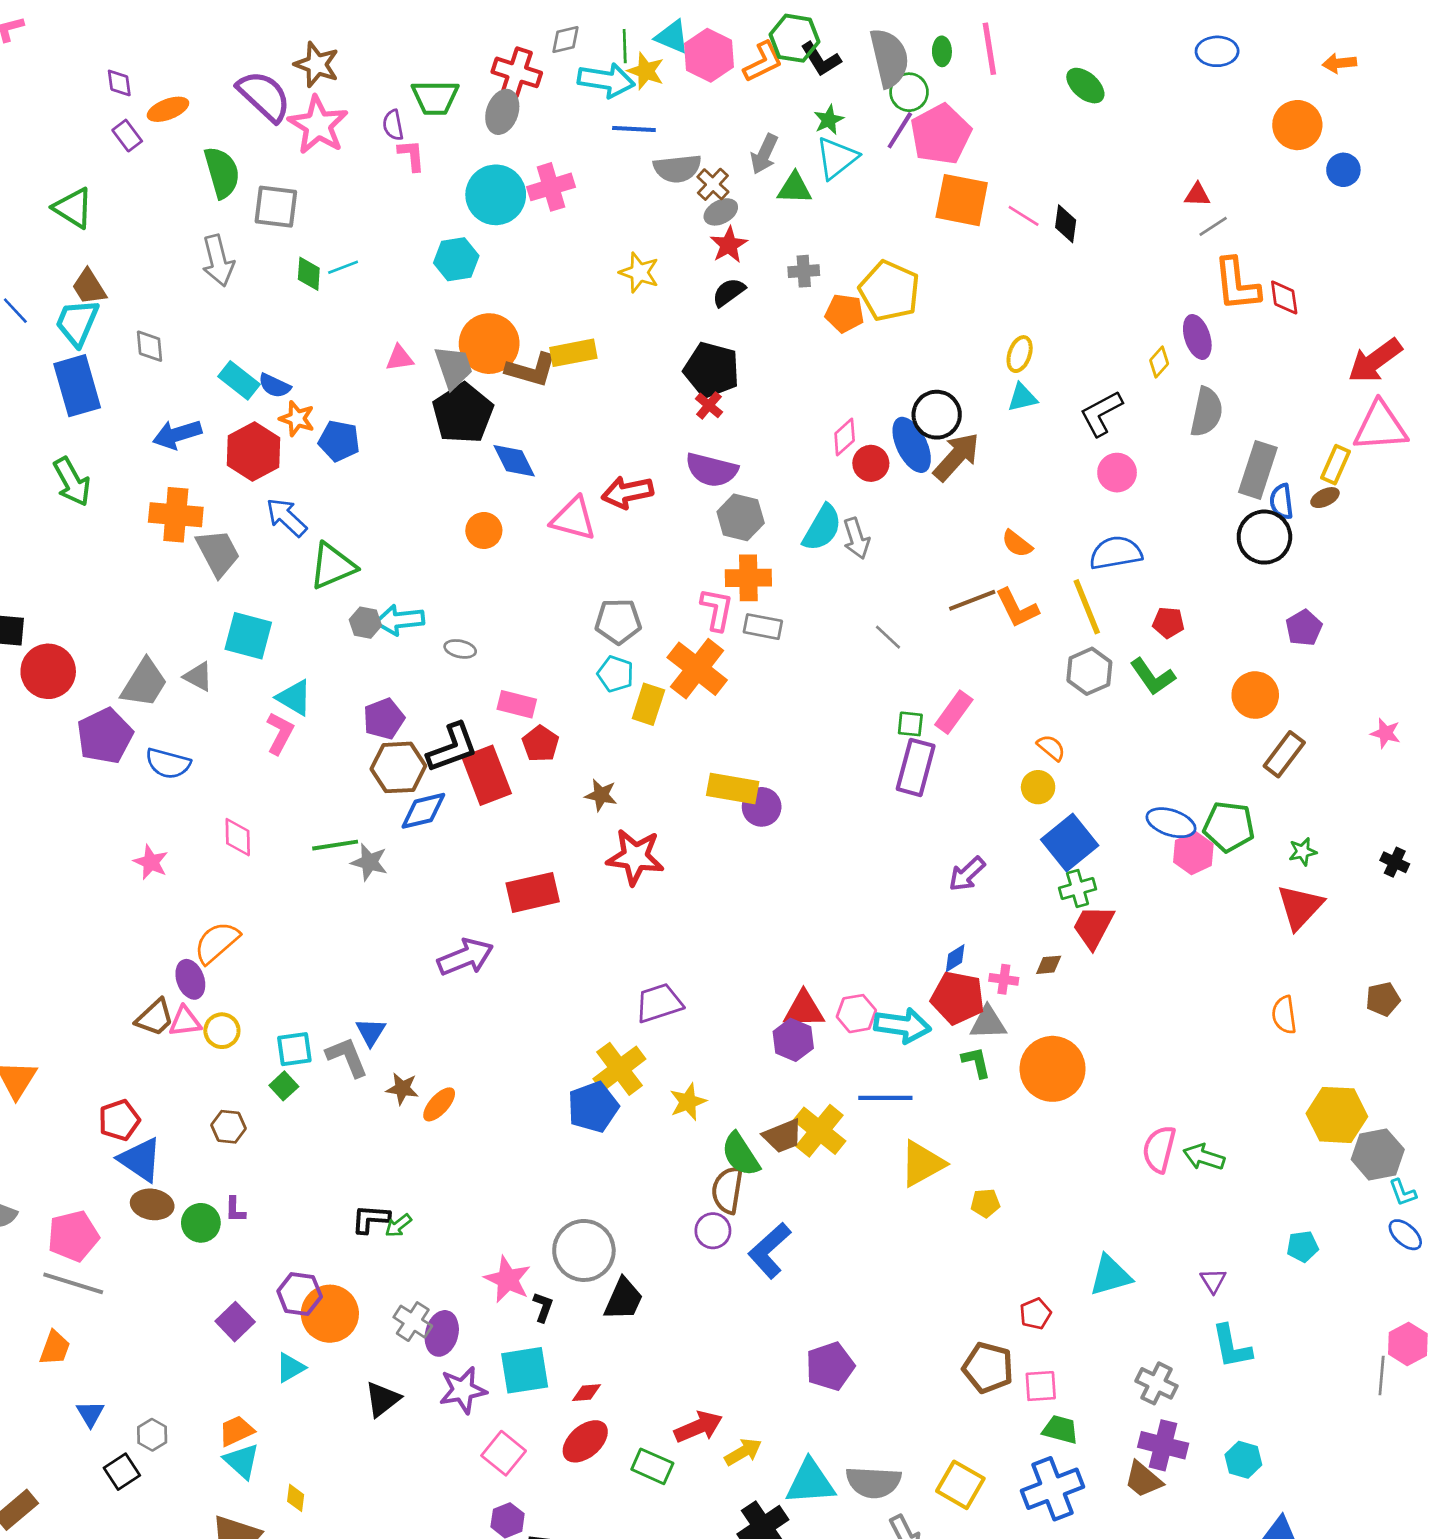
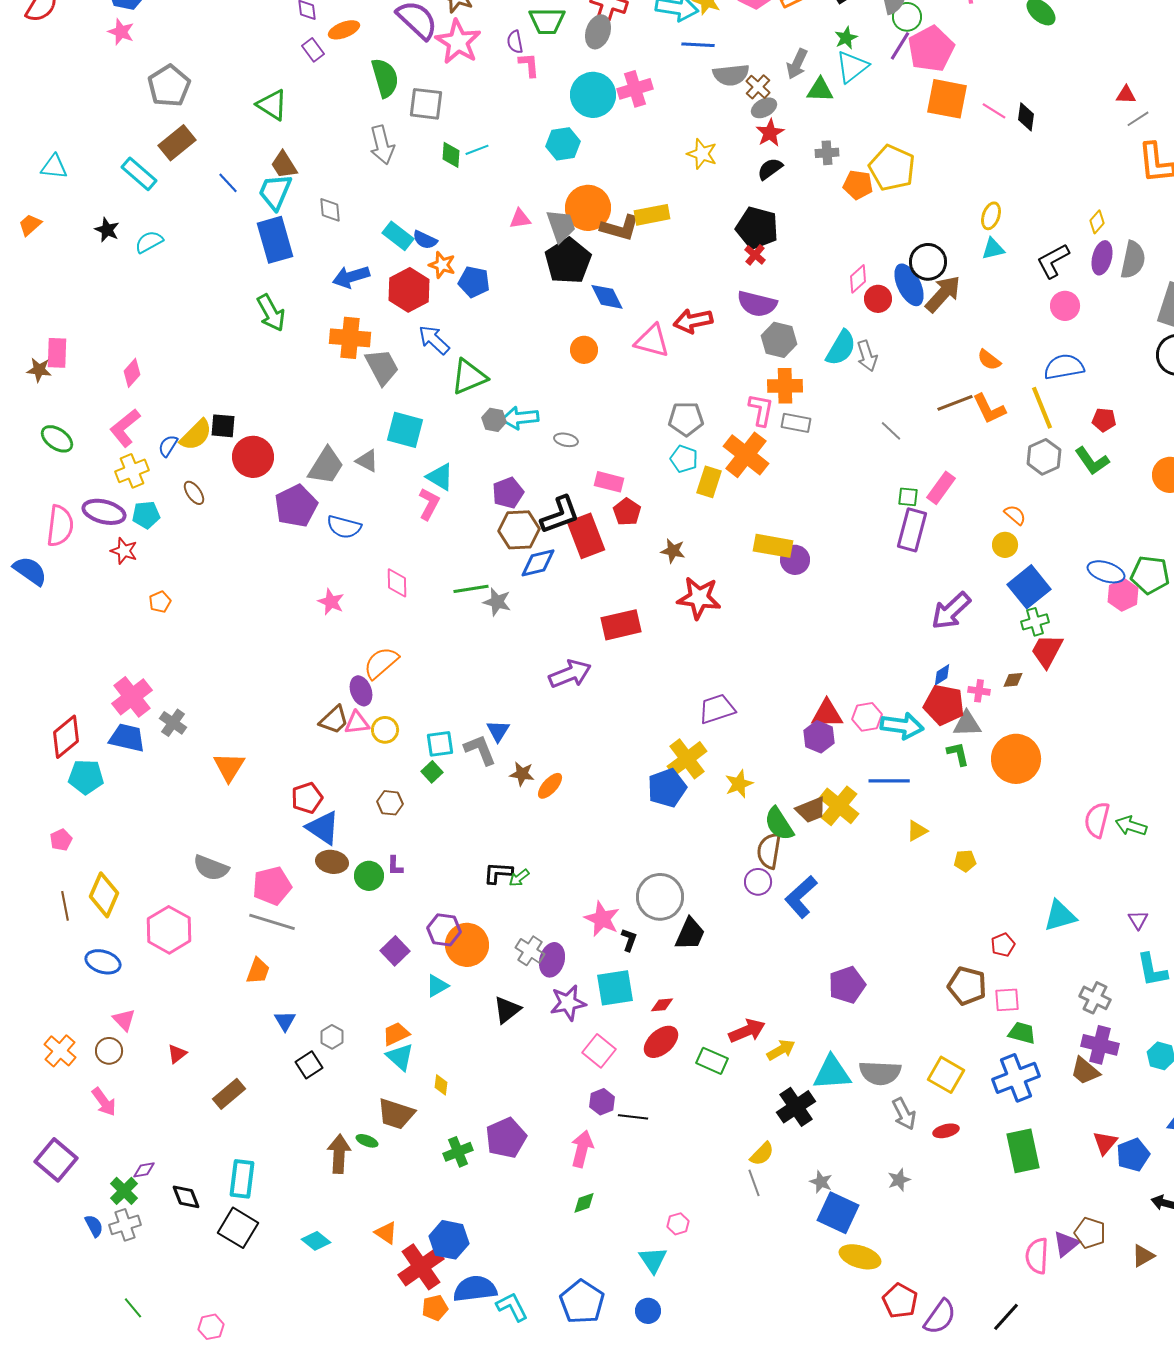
purple ellipse: (1197, 337) -> (1102, 258), moved, turned 32
purple arrow: (967, 874) -> (951, 611), size x1.4
yellow triangle: (922, 1164) -> (917, 831), size x0.6

